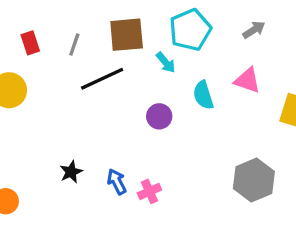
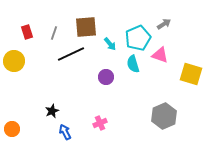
cyan pentagon: (190, 30) -> (138, 38), moved
blue arrow: (117, 182) -> (65, 132), moved

